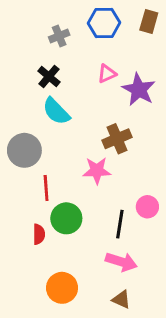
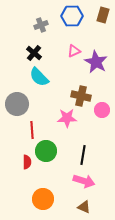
brown cross: (117, 139) -> (81, 96), turned 36
pink circle: (147, 207) -> (102, 110), moved

